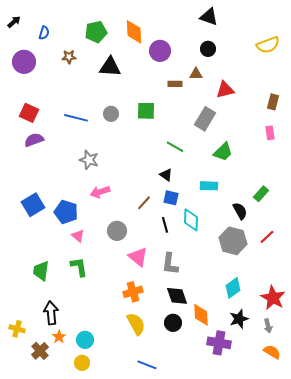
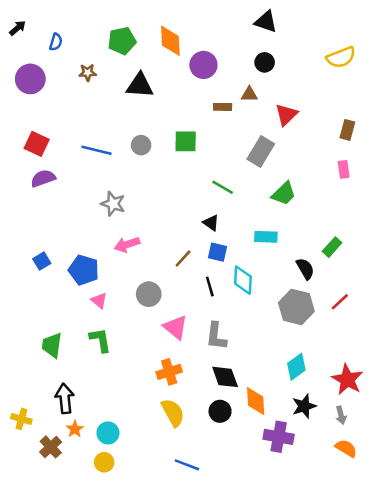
red triangle: (225, 90) -> (286, 115), turned -30
blue square: (33, 205) -> (42, 261), size x0.6

